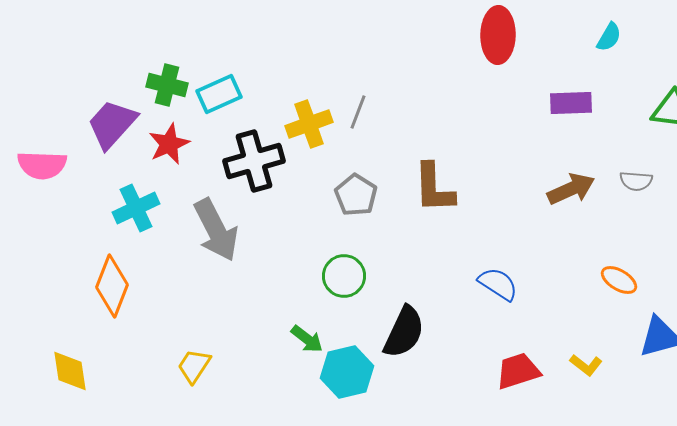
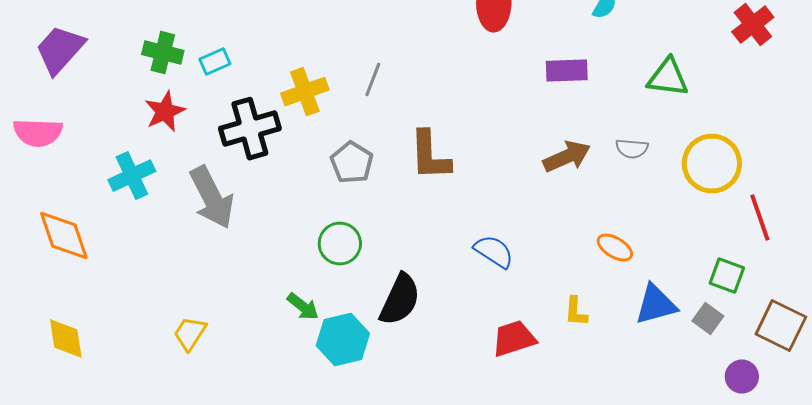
cyan rectangle: (219, 94) -> (215, 62), size x0.7
gray line: (358, 112) -> (373, 80), moved
purple trapezoid: (112, 124) -> (60, 50), moved
orange diamond: (112, 286) -> (64, 236), moved, turned -40
yellow L-shape: (586, 365) -> (576, 312), moved, turned 56

